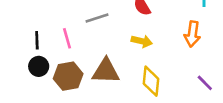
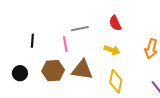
pink line: (67, 38) -> (65, 44), moved
black circle: (39, 66) -> (20, 73), moved

